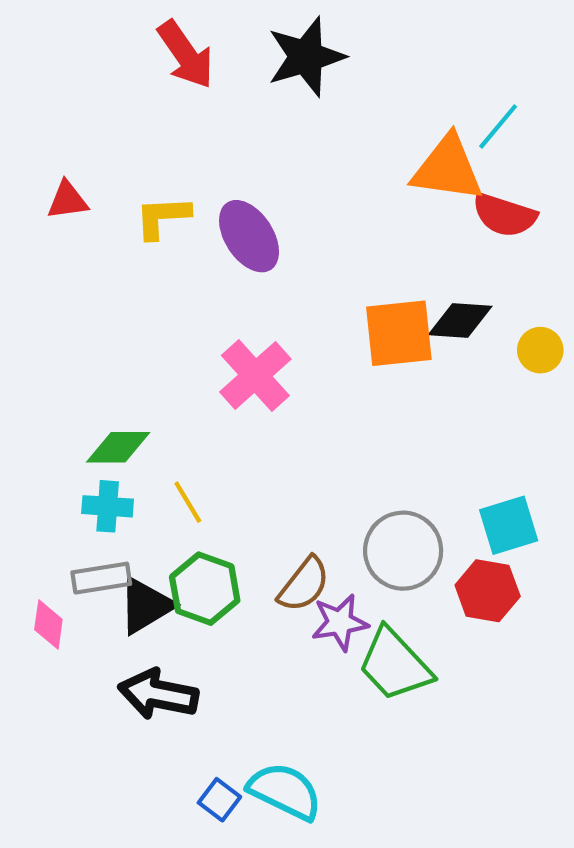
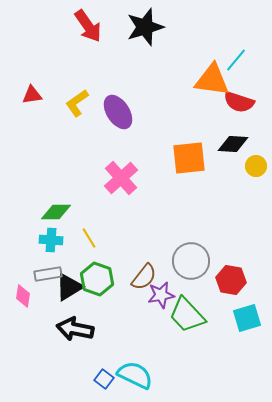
yellow L-shape: (162, 217) -> (77, 103), turned -32
black diamond: (460, 321) -> (233, 144), moved
cyan square: (509, 525) -> (247, 318), moved

